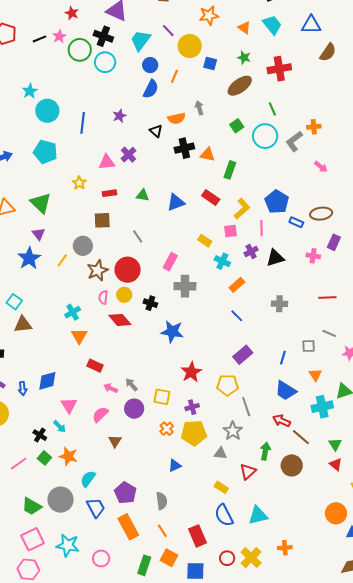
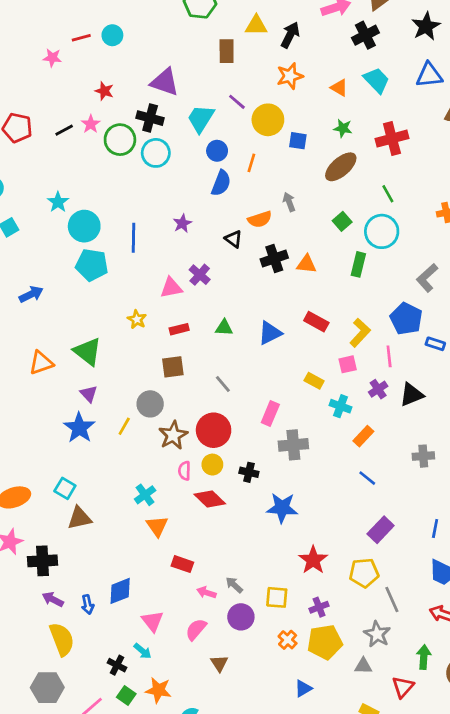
gray L-shape: (294, 141) -> (427, 278), moved
cyan pentagon: (45, 152) -> (92, 265), moved
green rectangle: (230, 170) -> (358, 264), moved

